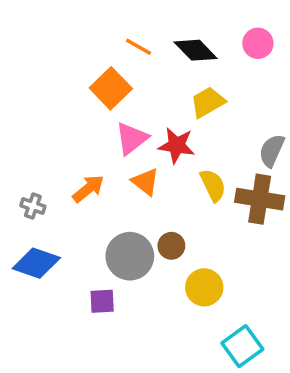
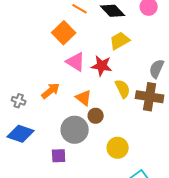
pink triangle: (132, 138) -> (76, 62), turned -50
orange triangle: (145, 182) -> (84, 98), moved
brown circle: (171, 246) -> (96, 116), moved

